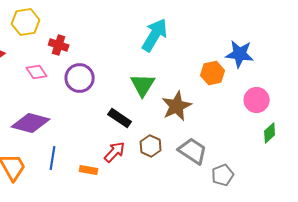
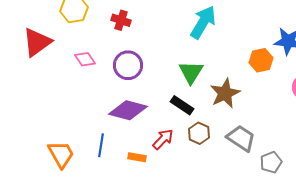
red cross: (59, 45) -> (121, 20), moved
black rectangle: (120, 118) -> (182, 105), moved
purple diamond: (31, 123) -> (128, 110), moved

